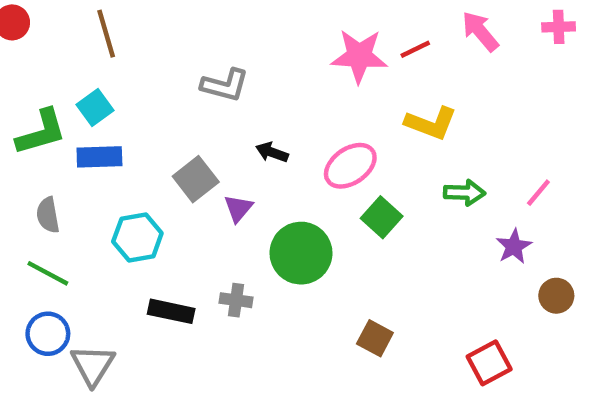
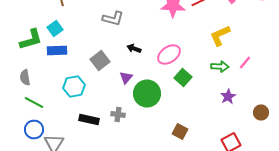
yellow L-shape: (431, 123) -> (220, 36), moved, turned 135
pink line: (538, 193) -> (245, 62), moved
purple triangle: (238, 208) -> (126, 78), moved
gray semicircle: (48, 215) -> (25, 78), moved
purple star: (514, 246) -> (228, 96), moved

